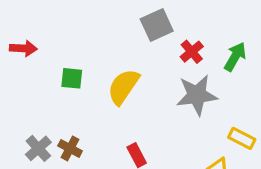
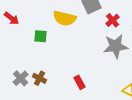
red arrow: (23, 48) -> (12, 18), turned 35
yellow semicircle: (123, 87) -> (65, 18), moved, turned -110

